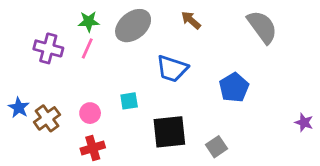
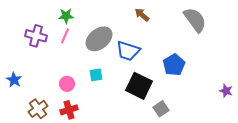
gray ellipse: (133, 26) -> (99, 39), moved
brown cross: (47, 118) -> (38, 109), moved
black square: (169, 132) -> (139, 86), moved, turned 32

